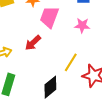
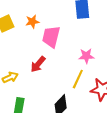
pink star: (82, 26) -> (86, 56), moved

